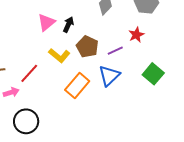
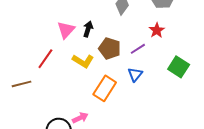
red line: (29, 73) -> (45, 59), moved
blue triangle: (109, 76) -> (135, 74), size x0.7
pink arrow: (11, 92) -> (80, 118), moved

